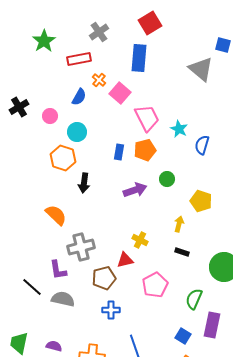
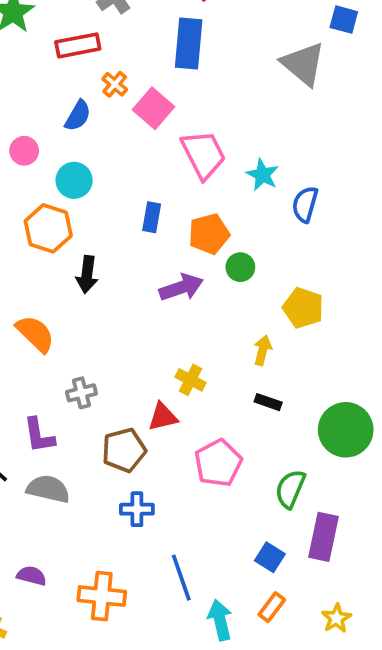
orange pentagon: (145, 150) -> (209, 234), moved
gray cross: (81, 247) -> (81, 393), size x0.6

